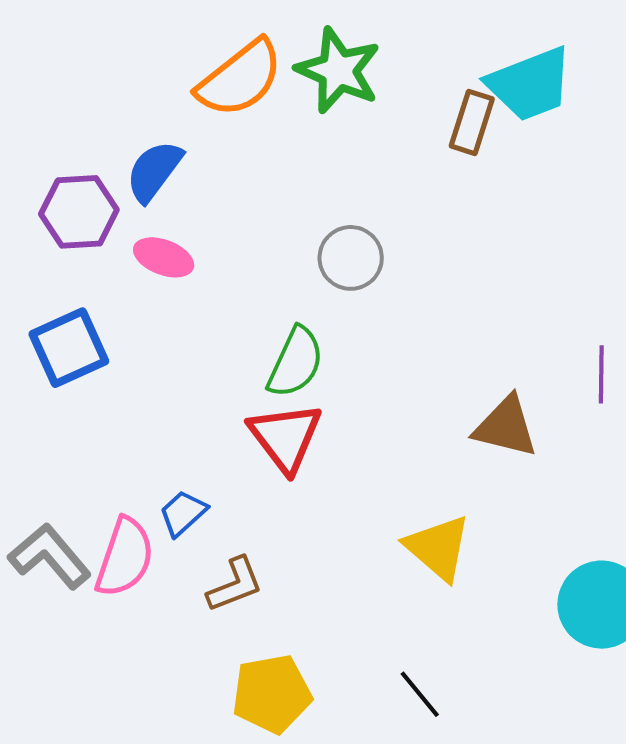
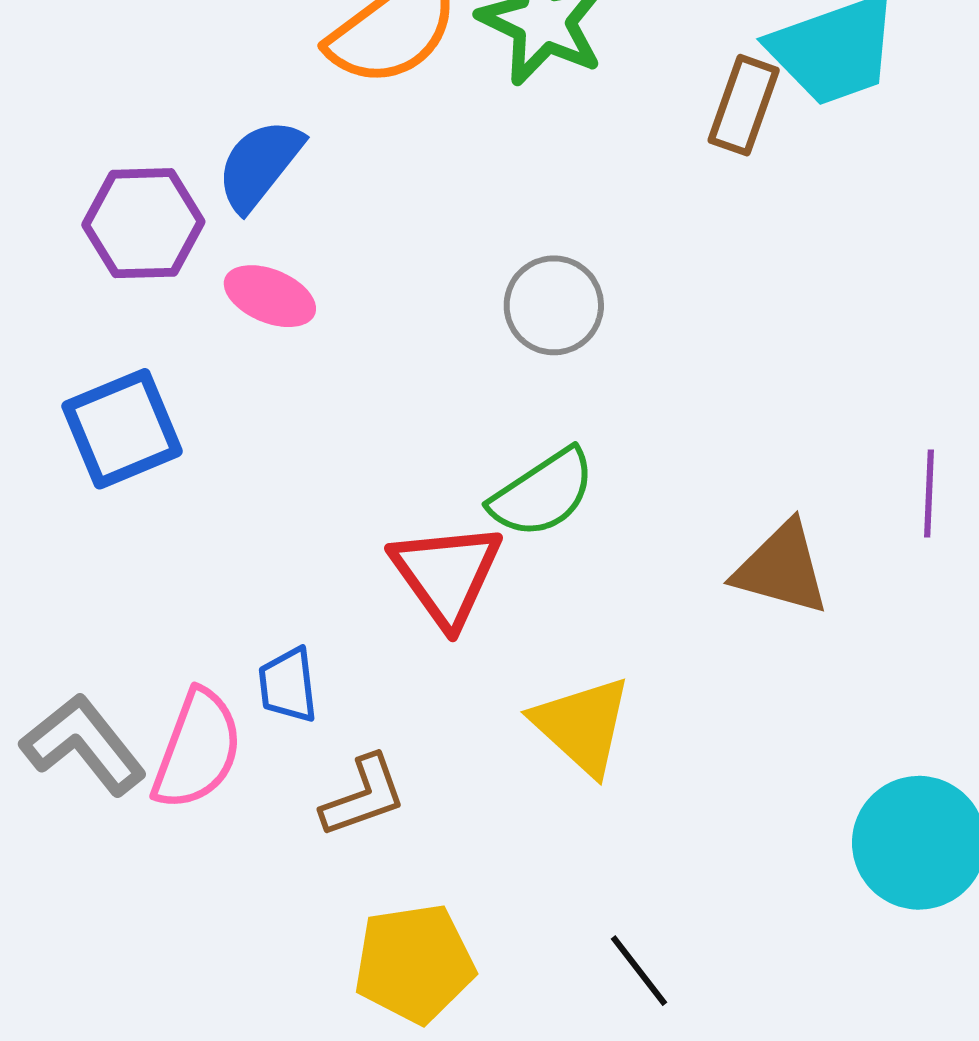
green semicircle: (296, 362) -> (543, 493), moved, turned 30
blue trapezoid: (183, 513) -> (288, 685), turned -56
yellow triangle: (438, 548) -> (582, 725), moved

